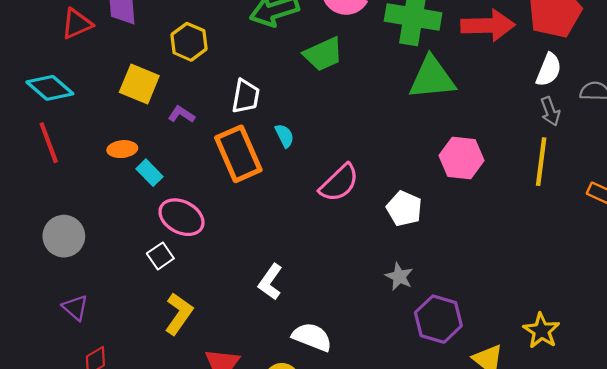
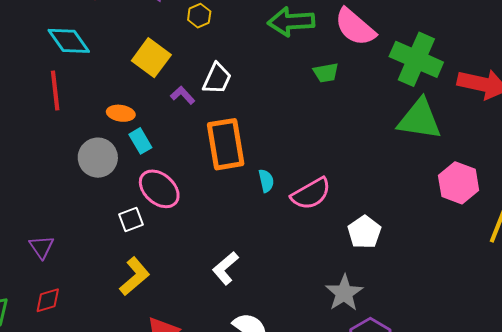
yellow hexagon: (189, 42) -> (199, 16), moved, size x0.7
green trapezoid: (323, 54) -> (326, 73), size x0.7
white trapezoid: (246, 96) -> (217, 78), moved
cyan semicircle: (284, 136) -> (266, 181), moved
pink hexagon: (462, 158) -> (459, 183), moved
gray circle: (64, 236) -> (98, 158), moved
gray star: (399, 277) -> (344, 293), size x1.4

